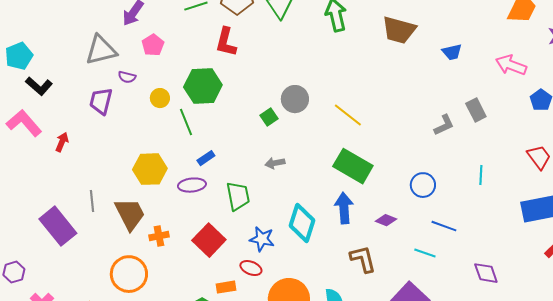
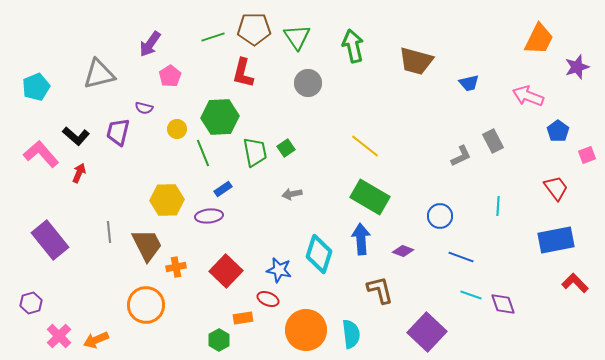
gray triangle: (101, 50) -> (99, 74), moved
black L-shape: (39, 86) -> (76, 136), moved
gray circle: (295, 99) -> (308, 83), moved
green trapezoid: (238, 196) -> (255, 152), moved
purple rectangle: (58, 226) -> (50, 240), moved
cyan line: (425, 253) -> (471, 295), moved

